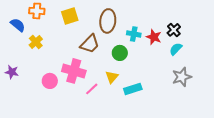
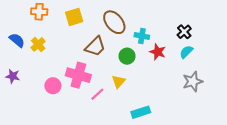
brown ellipse: (108, 21) -> (114, 22), turned -45
blue semicircle: (18, 25) -> (17, 40), moved
red star: (154, 37) -> (158, 52), moved
cyan rectangle: (133, 89) -> (141, 112), moved

